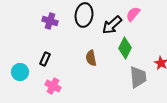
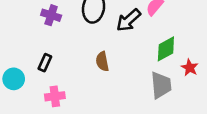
green diamond: (125, 48) -> (166, 49), moved, turned 35
pink cross: (53, 86) -> (55, 96), turned -35

